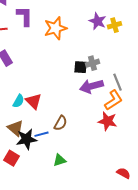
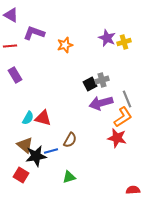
purple L-shape: (24, 16) -> (34, 33), turned -70
orange star: (56, 28) -> (65, 45), size x0.7
black square: (80, 67) -> (90, 84), turned -32
red triangle: (34, 101) -> (43, 118), turned -30
red semicircle: (124, 173) -> (133, 190), turned -32

